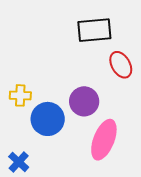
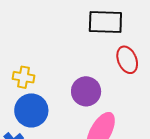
blue circle: (48, 119) -> (31, 110), moved

